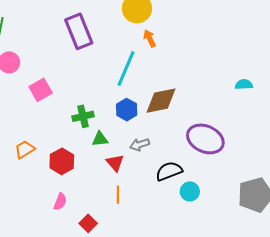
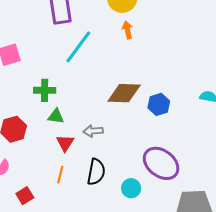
cyan line: (126, 68) -> (78, 47), moved
blue hexagon: (127, 110) -> (159, 104), moved
purple ellipse: (205, 139) -> (161, 163), moved
black semicircle: (169, 171) -> (96, 172), moved, turned 108

